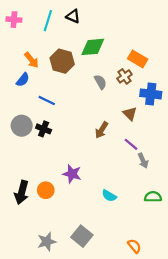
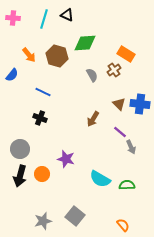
blue semicircle: (23, 80) -> (12, 75), moved
blue cross: (151, 94) -> (140, 104), moved
gray circle: (22, 126) -> (20, 149), moved
cyan semicircle: (109, 196) -> (100, 179), size x1.5
green semicircle: (153, 197) -> (127, 185), moved

